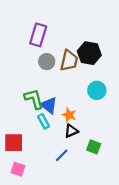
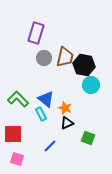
black hexagon: (89, 53) -> (84, 65), moved
green L-shape: (34, 99) -> (18, 99), moved, turned -30
blue line: (62, 155) -> (50, 146), moved

